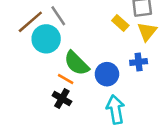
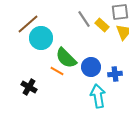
gray line: (58, 16) -> (84, 19), moved
blue cross: (139, 62) -> (115, 74), moved
black cross: (62, 98) -> (29, 87), moved

